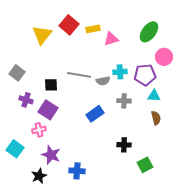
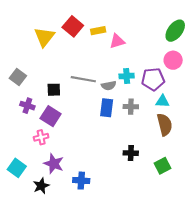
green ellipse: (149, 32) -> (175, 31), moved
blue rectangle: (95, 114) -> (107, 108), moved, turned -48
brown semicircle: (156, 118) -> (165, 125), size x1.5
cyan square: (15, 149) -> (17, 168), moved
green square: (145, 165) -> (163, 166), moved

